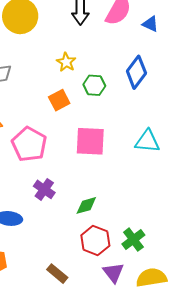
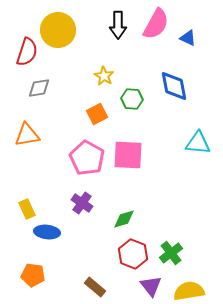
blue diamond: (136, 72) -> (174, 86), turned -48
cyan triangle: (147, 141) -> (198, 143), moved
pink pentagon: (29, 144) -> (87, 158), moved

